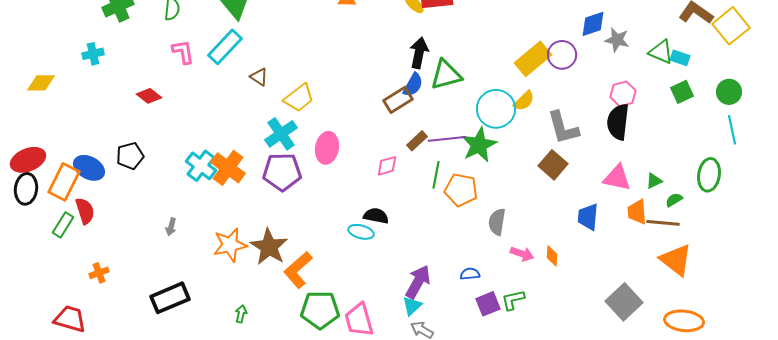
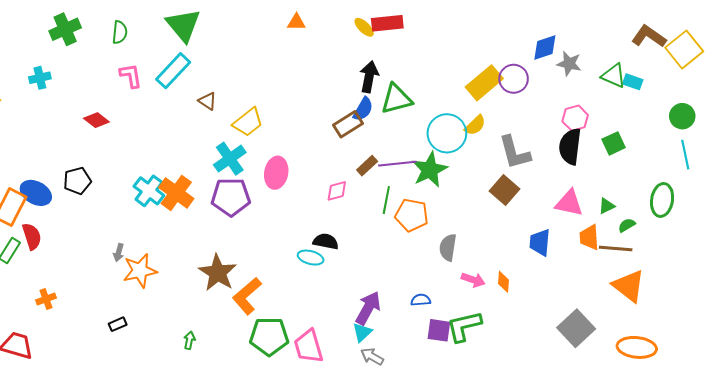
green square: (682, 92) -> (614, 143), moved
orange star: (230, 245) -> (140, 271), moved
black rectangle: (170, 298) -> (118, 324), size x0.5
green L-shape: (513, 300) -> (464, 326), size x1.5
purple square: (488, 304) -> (439, 330), turned 30

